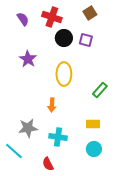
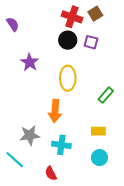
red cross: (52, 17) -> (72, 17), moved
purple semicircle: (23, 19) -> (13, 24), moved
orange arrow: (52, 105) -> (55, 111), size x1.5

